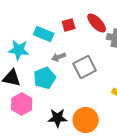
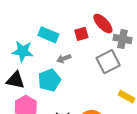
red square: (69, 25) -> (81, 34), moved
gray square: (85, 67) -> (108, 62), moved

